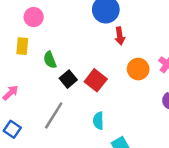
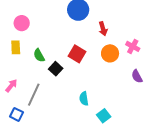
red arrow: (120, 36) -> (103, 29), moved
red square: (96, 80) -> (77, 54), moved
gray line: (54, 115) -> (34, 95), moved

